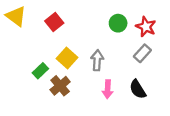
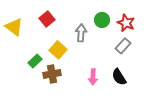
yellow triangle: (16, 16) -> (14, 27), moved
gray arrow: (97, 60) -> (81, 33), moved
brown cross: (60, 86) -> (52, 74), turned 30

